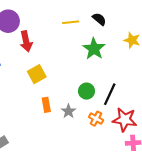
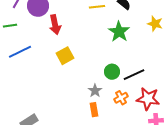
black line: (110, 94) -> (134, 75), turned 40
orange rectangle: (46, 105) -> (94, 110), moved
orange cross: (96, 119) -> (121, 98), turned 32

